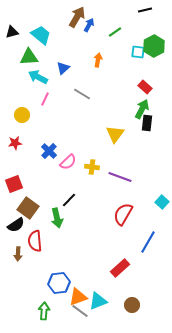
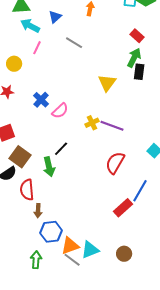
yellow cross: (92, 167) -> (92, 123), moved, turned -32
brown arrow: (18, 254) -> (38, 211), moved
red rectangle: (120, 268) -> (123, 208), moved

